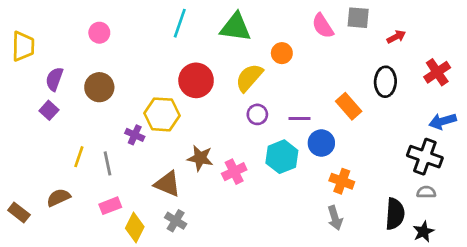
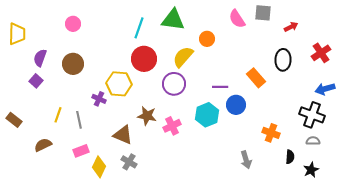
cyan line: (180, 23) -> (139, 28), moved
purple circle: (257, 114) -> (174, 84), moved, size x1.5
orange cross: (342, 181) -> (271, 133), moved
brown rectangle: (19, 213) -> (14, 120), moved
black semicircle: (395, 214) -> (290, 157), size x0.6

